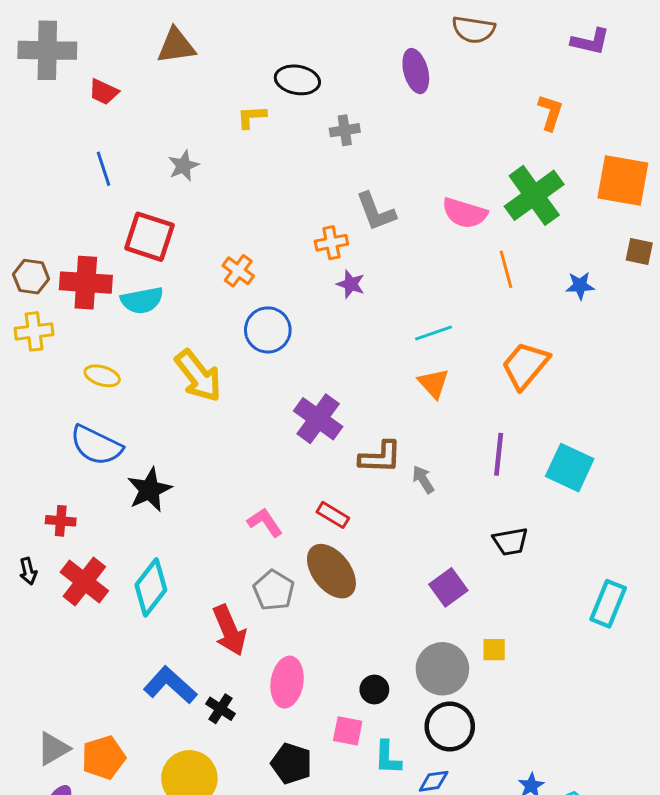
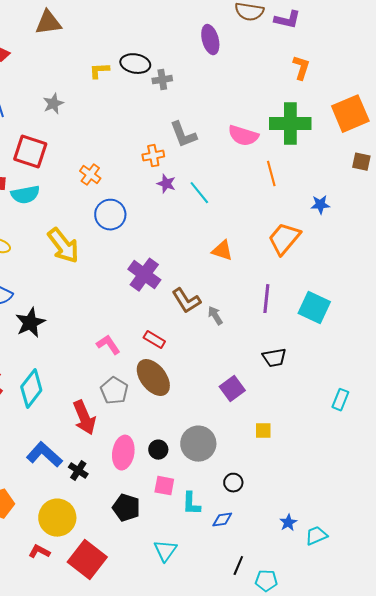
purple L-shape: (590, 41) -> (287, 20), moved
black ellipse: (297, 80) -> (135, 64), moved
orange square: (623, 181) -> (350, 114), turned -33
green cross: (534, 195) -> (290, 124), turned 36
blue star: (580, 286) -> (320, 205), moved
cyan line: (434, 333) -> (199, 193), moved, turned 70
orange triangle: (434, 383) -> (222, 251), turned -30
brown L-shape: (380, 457) -> (186, 301), turned 56
cyan rectangle: (608, 604) -> (340, 400), size x0.7
gray circle: (442, 669) -> (198, 444), moved
black circle: (374, 689) -> (158, 450), moved
black circle: (450, 726) -> (233, 483), size x0.6

